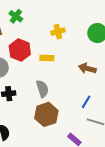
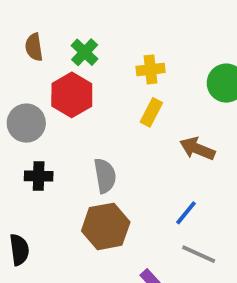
green cross: (16, 16) -> (85, 52), moved
yellow rectangle: (47, 58) -> (151, 112), moved, turned -72

